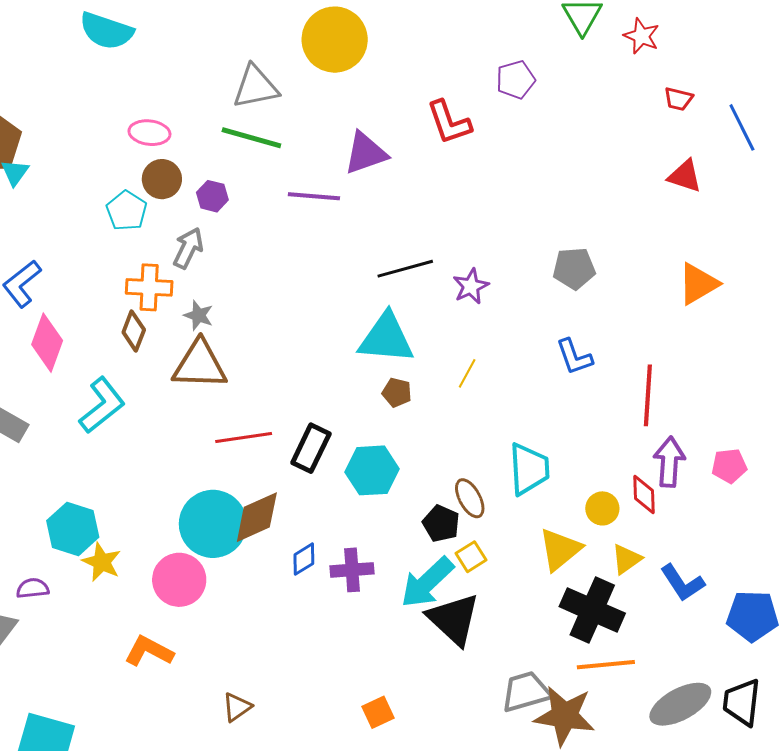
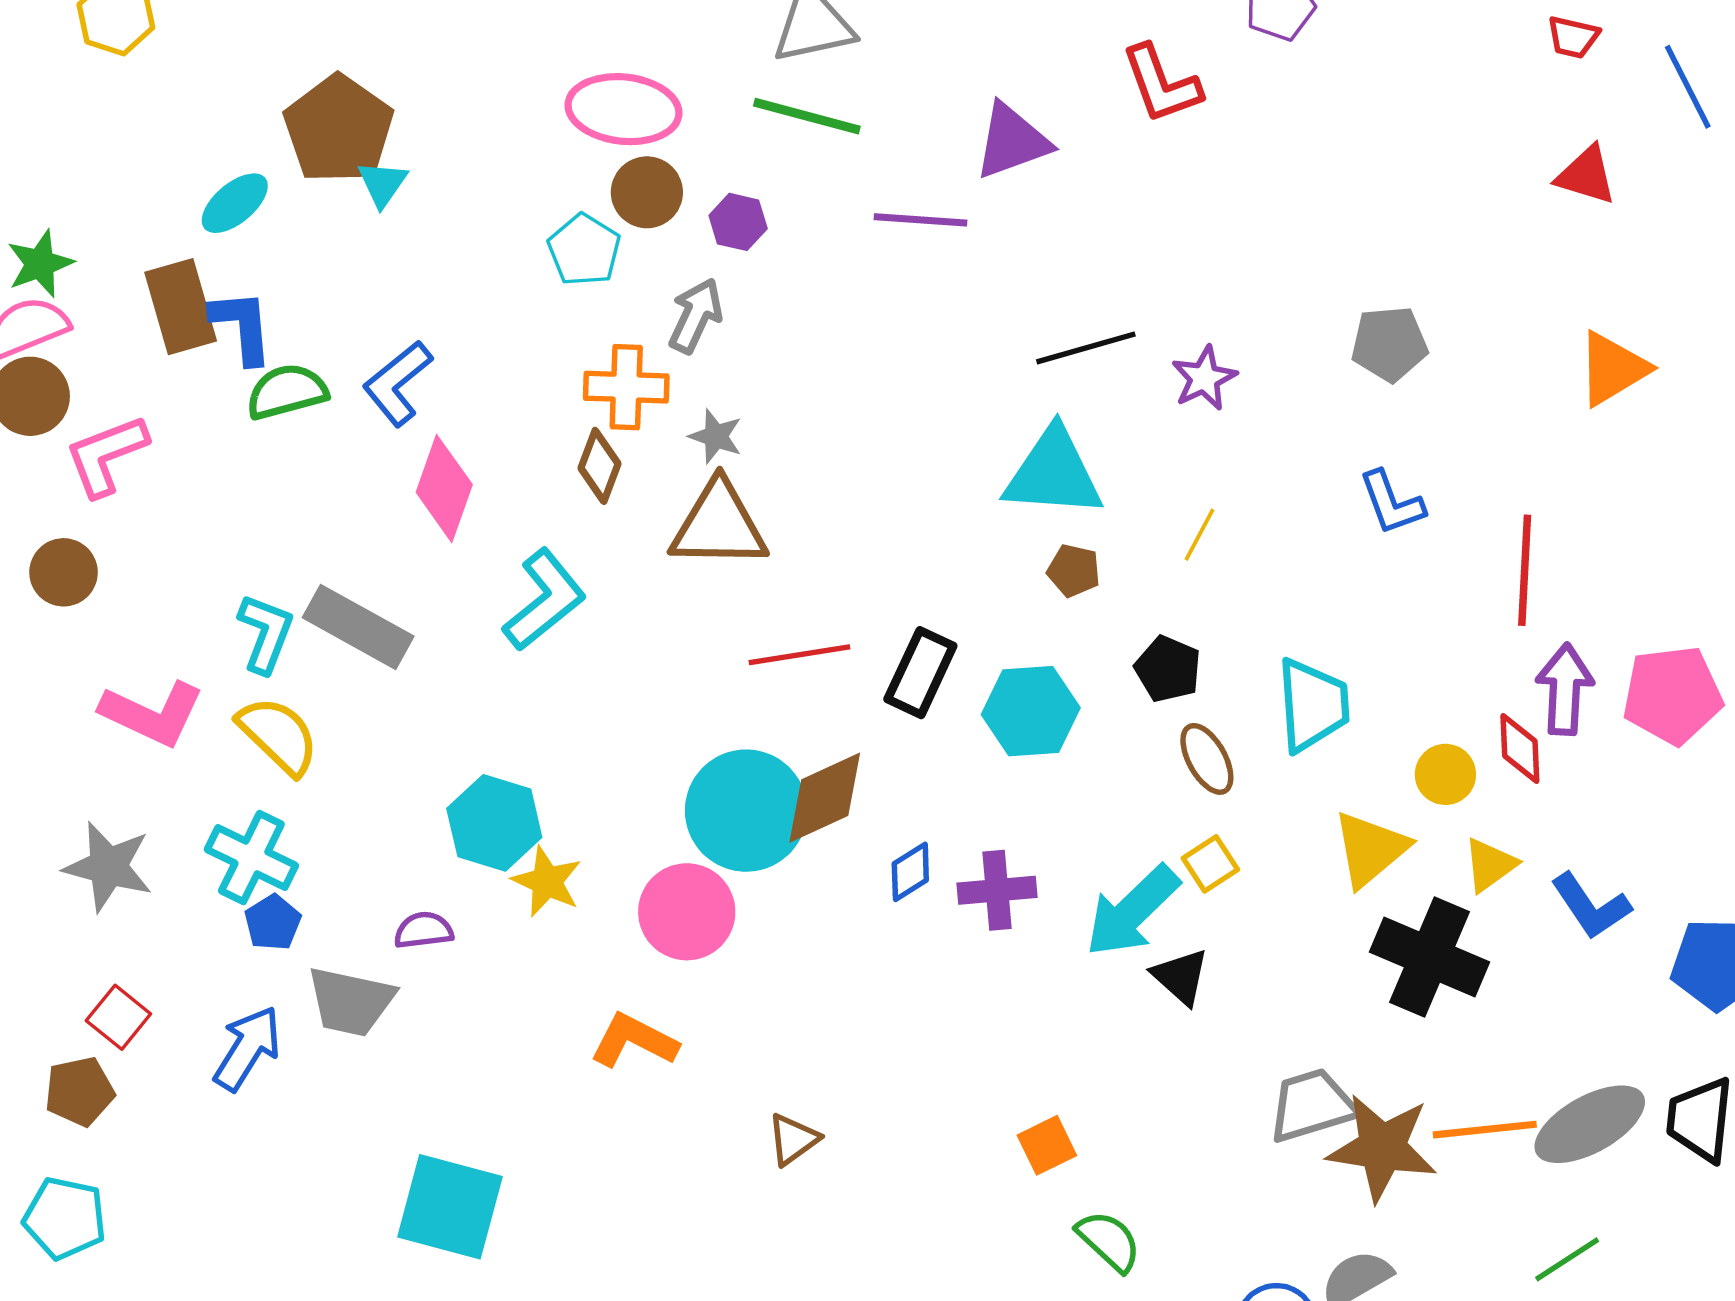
pink ellipse: (149, 133) -> (623, 109), size x1.5
pink pentagon: (729, 466) -> (1672, 695), size x1.6
black pentagon: (441, 524) -> (1168, 669), moved
black triangle: (454, 619) -> (1181, 977), size x0.6
orange line: (606, 665) -> (1485, 1130), moved

